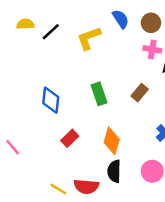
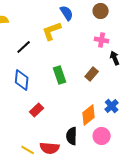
blue semicircle: (121, 19) -> (67, 13), moved
brown circle: (151, 23) -> (101, 11), moved
black line: (51, 32) -> (24, 47), moved
orange diamond: (112, 141) -> (89, 115), moved, turned 35

